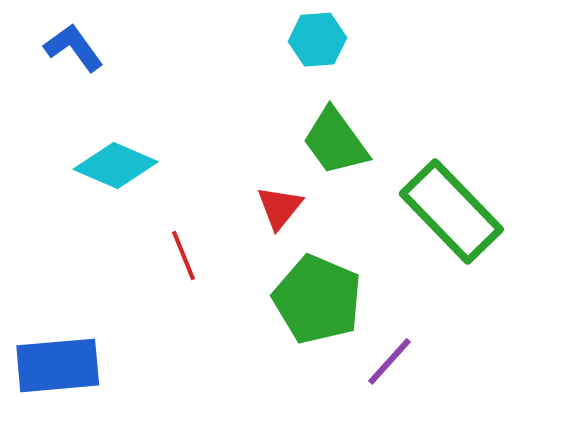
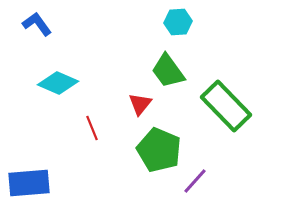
cyan hexagon: (317, 40) -> (178, 22), moved

